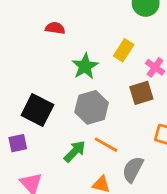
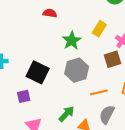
orange line: (106, 145) -> (99, 92), moved, turned -42
green arrow: (75, 151) -> (66, 114), moved

